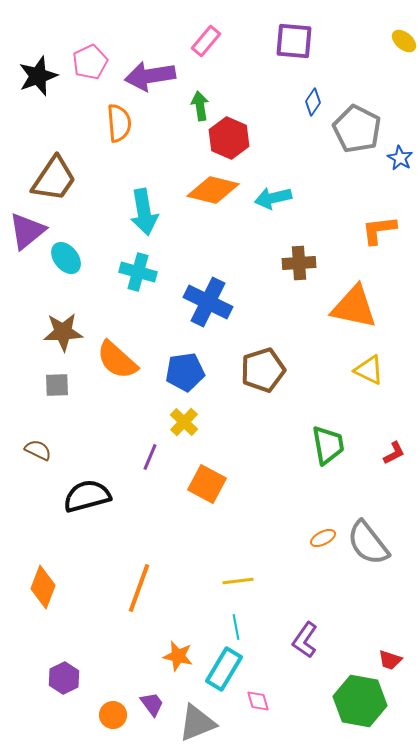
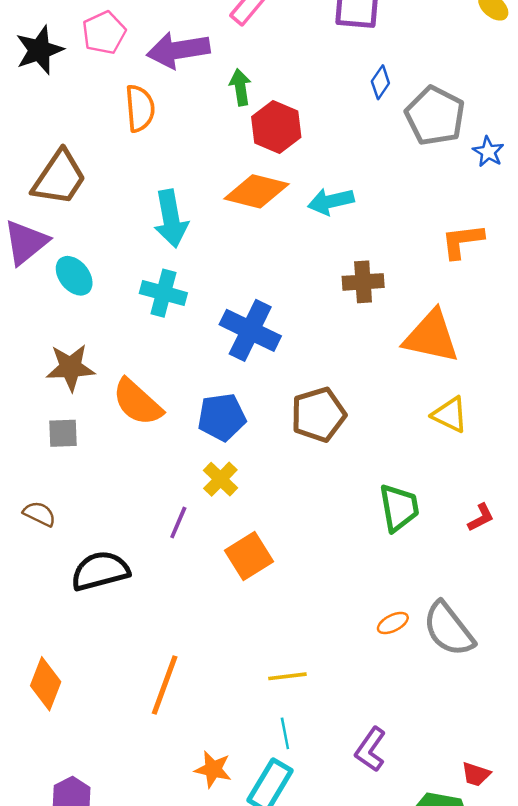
orange square: (207, 484) -> (249, 556), turned 30

